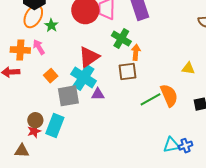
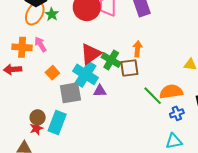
green star: (51, 25) -> (52, 14), moved
green cross: (121, 39) -> (111, 60), moved
orange semicircle: (169, 95) -> (171, 92), turned -75
green line: (151, 99) -> (153, 96), turned 75
blue cross: (185, 146) -> (177, 113), moved

